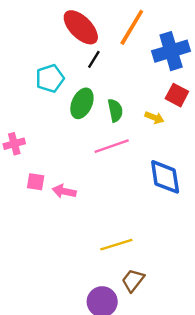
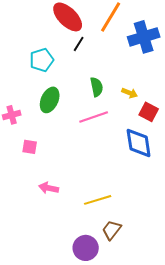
red square: (177, 95) -> (149, 112), moved
green ellipse: (82, 103) -> (50, 100), moved
pink arrow: (64, 191) -> (49, 188), moved

